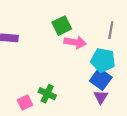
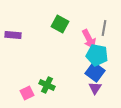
green square: (62, 26) -> (60, 24), turned -36
pink arrow: (75, 42) -> (89, 39), moved, turned 54

